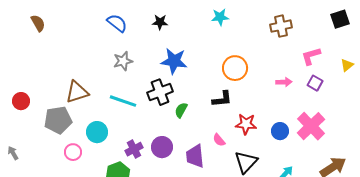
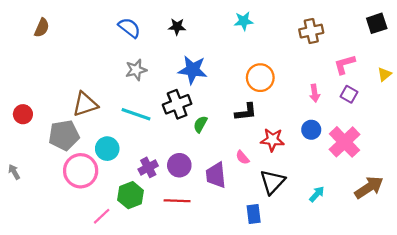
brown semicircle: (38, 23) -> (42, 28), turned 54
pink arrow: (284, 82) -> (315, 93), turned 84
blue circle: (280, 131) -> (311, 130), moved
pink circle: (73, 152) -> (81, 171), size x1.8

